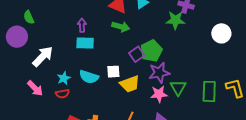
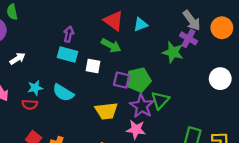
purple square: (137, 54) -> (122, 80), turned 35
white arrow: (43, 56) -> (17, 59), size x0.6
white square: (113, 72) -> (93, 66), moved
purple star: (159, 73) -> (142, 106), turned 30
green triangle: (178, 88) -> (160, 100), moved

